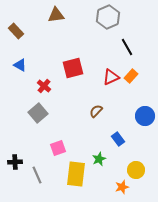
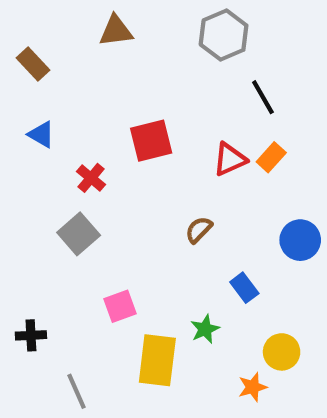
gray line: (37, 175) -> (77, 391), moved

